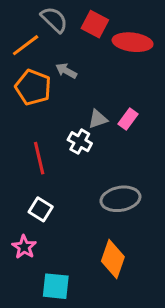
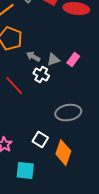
gray arrow: (66, 71) -> (33, 57), moved
red line: (39, 158) -> (14, 86), turned -30
white square: (41, 209) -> (40, 140), moved

